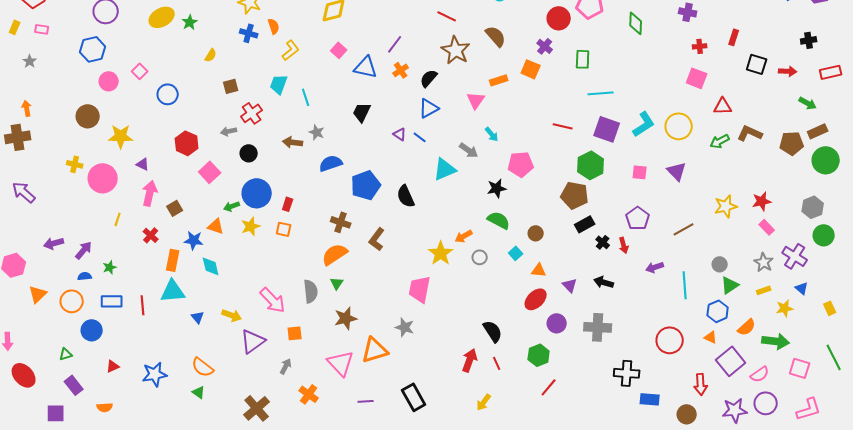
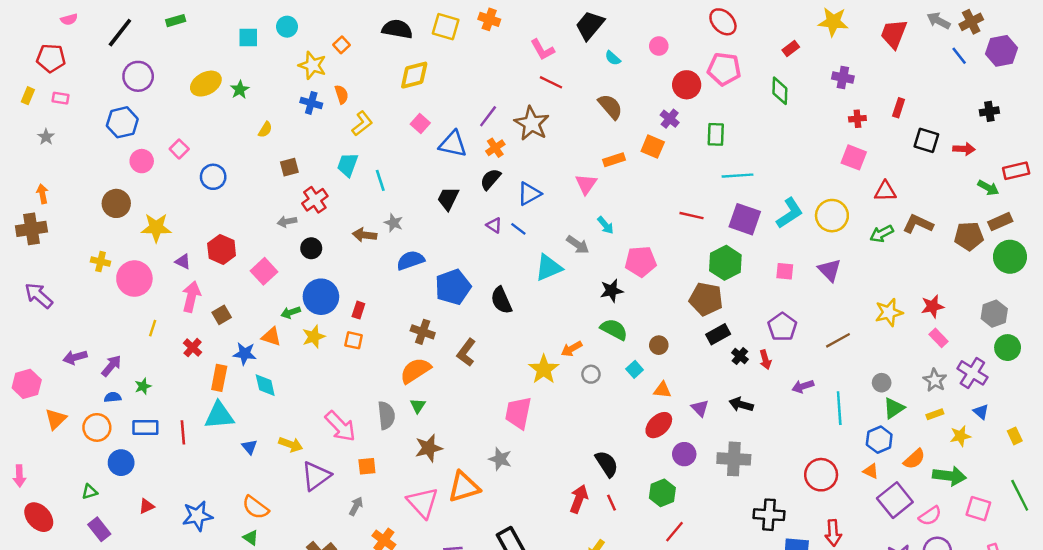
brown star: (456, 50) -> (532, 124), moved
red rectangle: (831, 72) -> (1016, 171), moved
black semicircle: (429, 78) -> (490, 179), moved
red hexagon: (187, 143) -> (222, 249), moved
red arrow: (701, 384) -> (833, 533), moved

